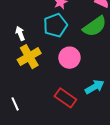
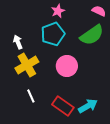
cyan arrow: (95, 87) -> (88, 106), moved
white line: (15, 104) -> (31, 96), moved

